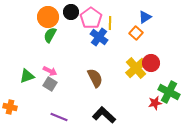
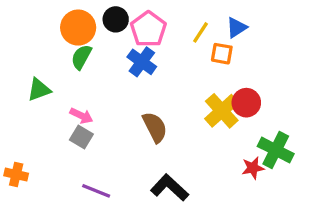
yellow line: (110, 23) -> (201, 32), moved, turned 32
orange square: (136, 33) -> (222, 54), turned -32
blue cross: (99, 37) -> (142, 62), moved
green triangle: (27, 76) -> (39, 90), moved

